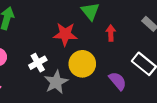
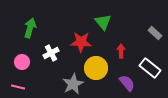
red arrow: (111, 33) -> (121, 51), moved
white cross: (38, 63) -> (51, 53), moved

